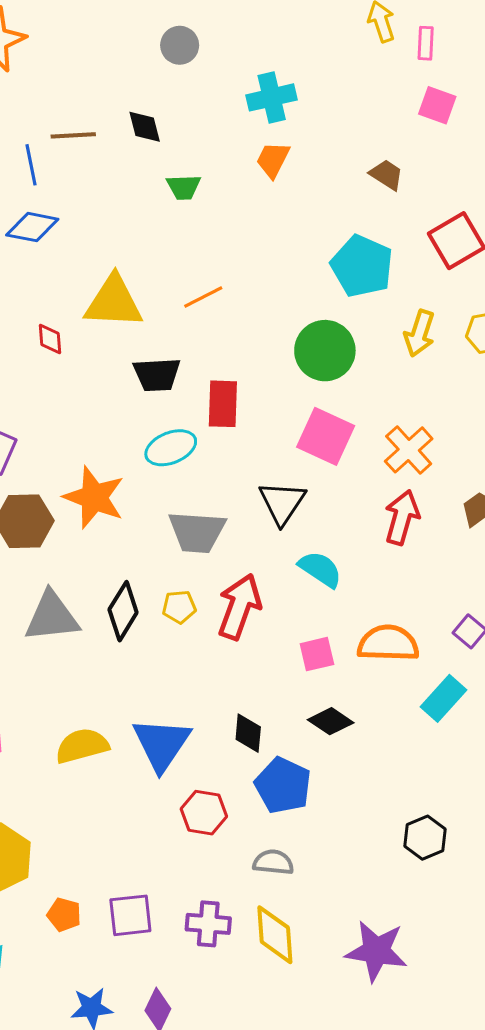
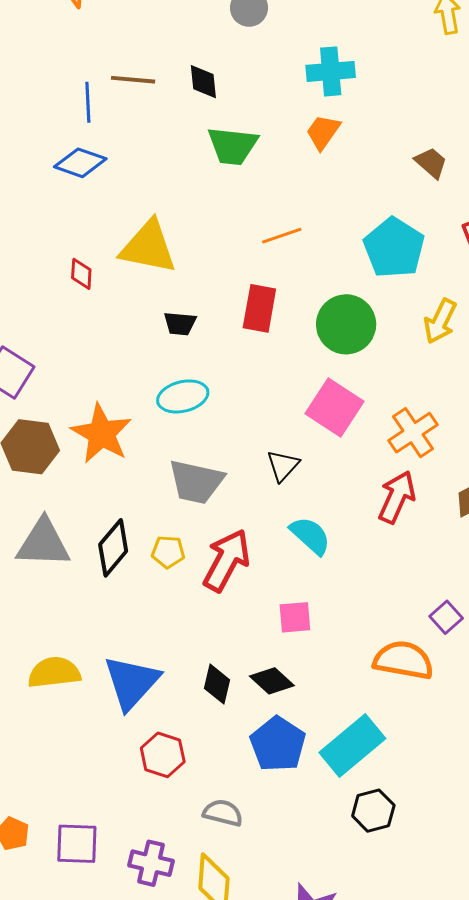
green trapezoid: (184, 187) -> (233, 146), size x1.5
orange line: (203, 297) -> (282, 236), moved
black trapezoid: (157, 375) -> (180, 324), size x0.7
red rectangle: (223, 404) -> (259, 308), moved
black triangle: (282, 503) -> (283, 466), size x0.7
orange semicircle: (388, 643) -> (403, 660), moved
cyan rectangle: (443, 698) -> (352, 745), moved, size x1.4
black diamond: (331, 721) -> (272, 681), moved
blue pentagon: (283, 785) -> (278, 744), moved

